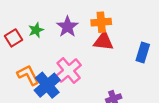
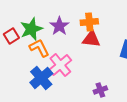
green star: (36, 30) -> (31, 29), size x1.6
orange L-shape: (28, 75) -> (39, 48), moved

